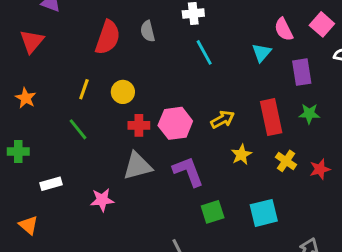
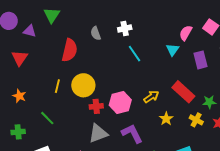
pink semicircle: (284, 29) -> (186, 33), turned 63
gray semicircle: (148, 31) -> (96, 33), moved
yellow circle: (123, 92) -> (83, 85), size x1.5
green star: (309, 114) -> (209, 102), moved
red rectangle: (271, 117) -> (183, 92), turned -30
green line: (78, 129) -> (47, 118), moved

